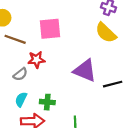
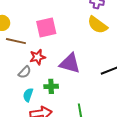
purple triangle: (85, 70) -> (70, 63), moved
green cross: (47, 102) -> (51, 86), moved

